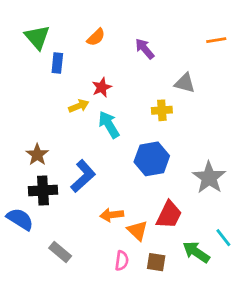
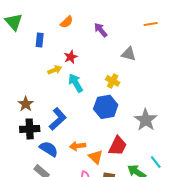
green triangle: (37, 37) -> (14, 22), moved
yellow cross: (162, 110) -> (113, 81), moved, turned 32
blue semicircle: (20, 219) -> (49, 149), moved

